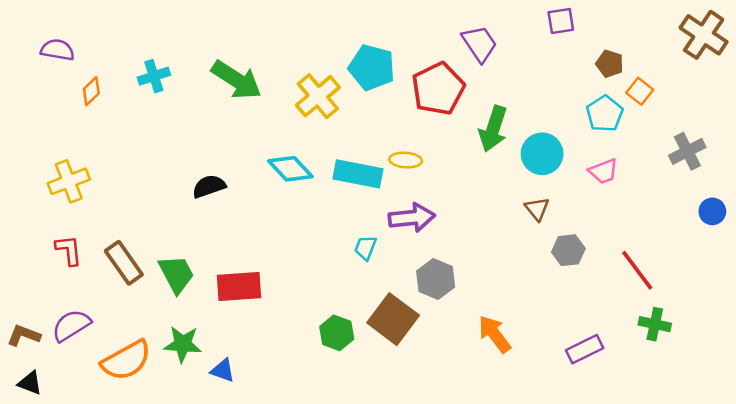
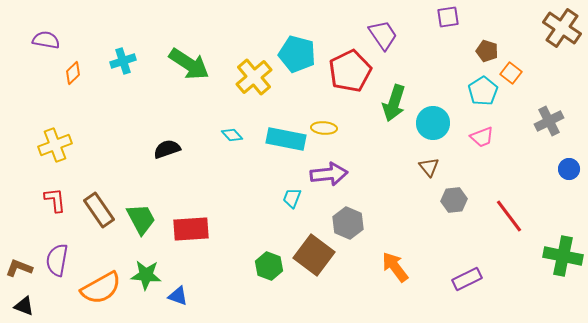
cyan diamond: (290, 169) -> (232, 135), size x0.6
green cross: (655, 324) -> (563, 256), moved, size x1.5
purple semicircle: (71, 325) -> (57, 260), turned -48

